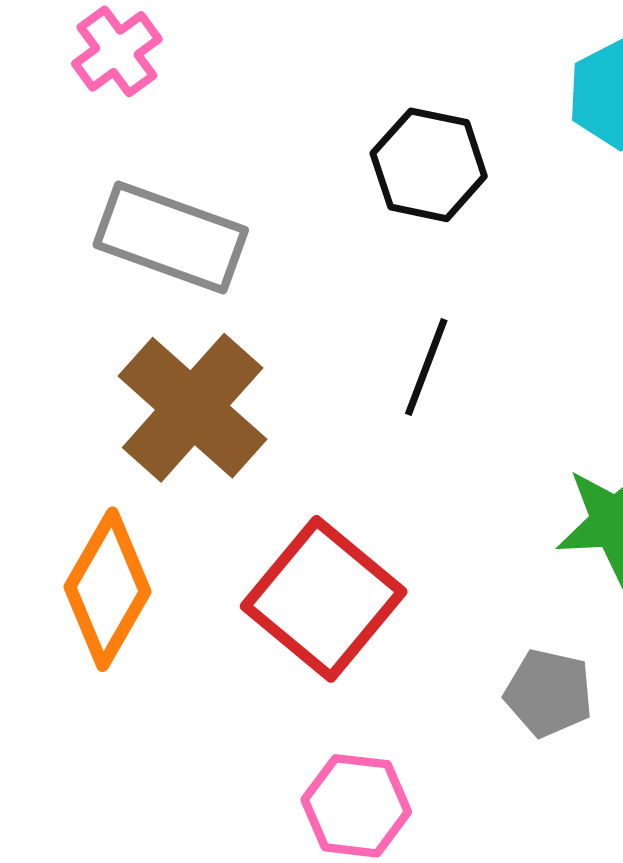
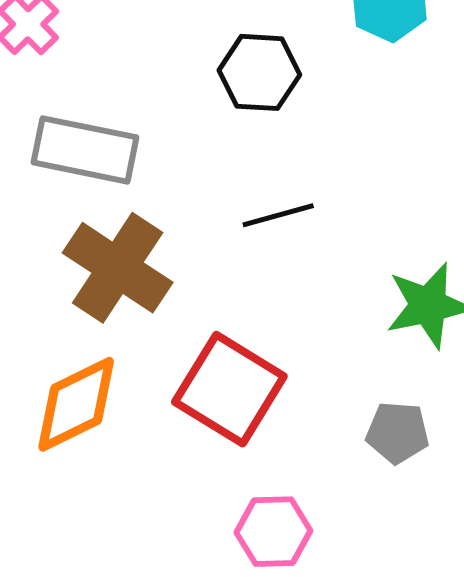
black line: (426, 367) -> (278, 215), turned 62
orange diamond: (107, 589) -> (76, 404), turned 42

